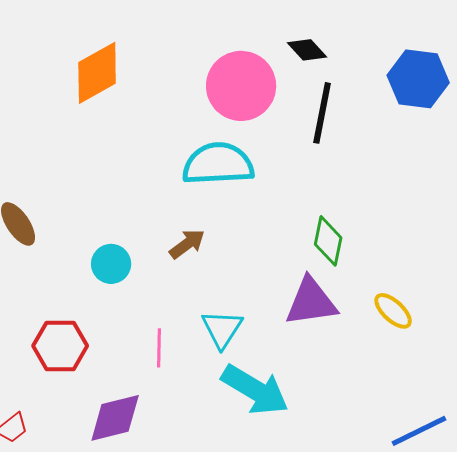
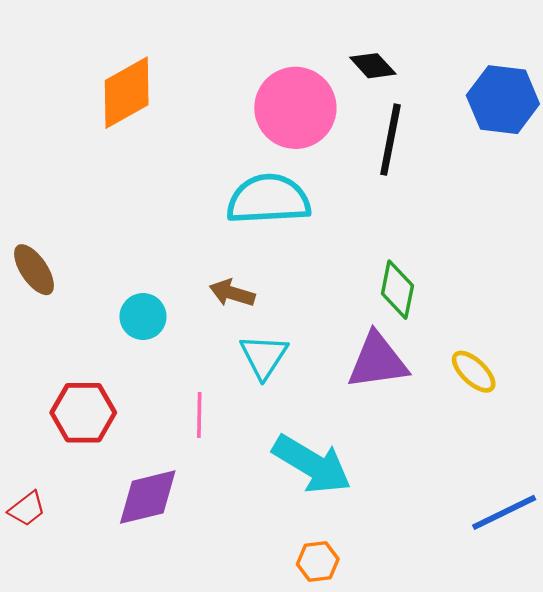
brown arrow: (187, 244) -> (232, 293), turned -126
cyan triangle: (222, 329) -> (264, 356), moved

